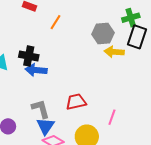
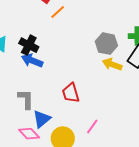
orange line: (55, 22) -> (58, 12), moved
red trapezoid: (76, 102) -> (71, 93), moved, turned -110
blue triangle: (46, 126) -> (42, 119), moved

